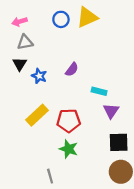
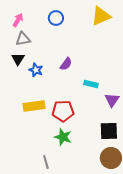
yellow triangle: (87, 17) -> (101, 16), moved
pink arrow: (20, 22) -> (18, 20), turned 136
purple triangle: (111, 111) -> (112, 100), moved
yellow rectangle: (37, 115) -> (34, 106), turned 35

